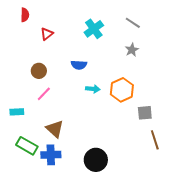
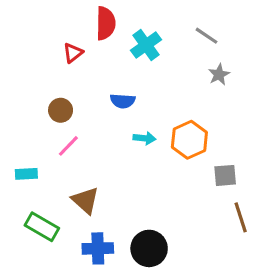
red semicircle: (25, 15) -> (106, 23), moved, size x1.5
gray star: (132, 50) -> (219, 75), moved
blue cross: (51, 155) -> (98, 248), moved

